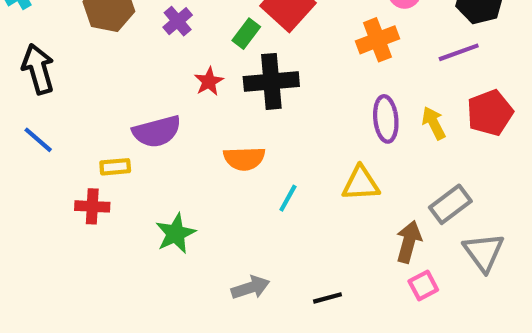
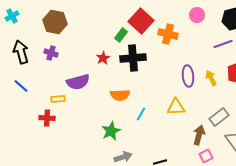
purple cross: (178, 21) -> (51, 53), moved, turned -32
orange cross: (377, 40) -> (168, 34), moved, turned 36
green star: (176, 233) -> (111, 131), moved

